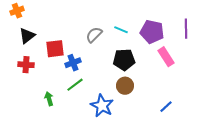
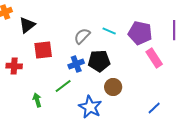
black triangle: (27, 36) -> (27, 25), moved
black pentagon: (124, 60) -> (99, 61), moved
blue cross: (73, 63) -> (76, 64), moved

